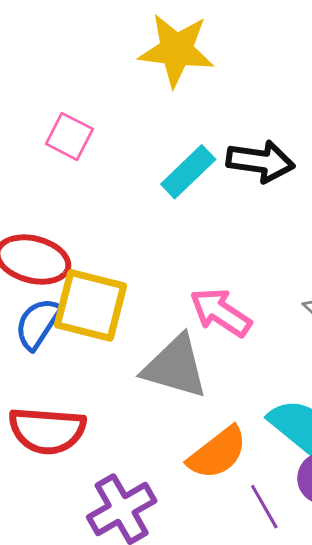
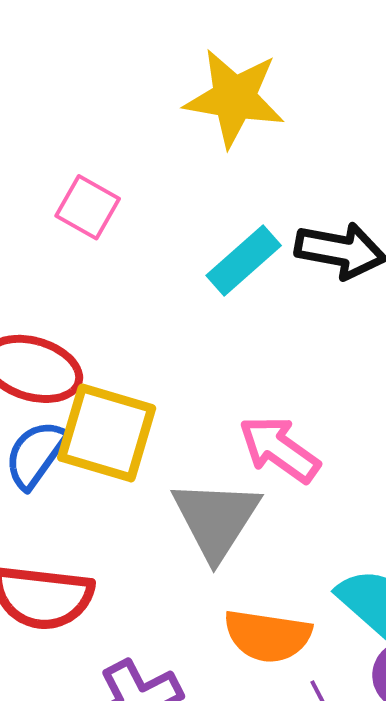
gray triangle: (175, 367) -> (216, 519), turned 44
orange semicircle: (217, 453) -> (268, 636), turned 44

